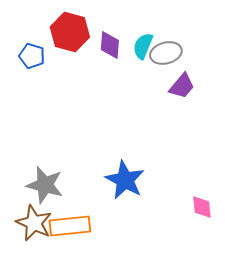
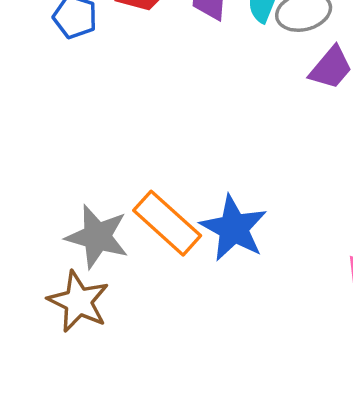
orange rectangle: (70, 226) -> (167, 223), moved, turned 48

